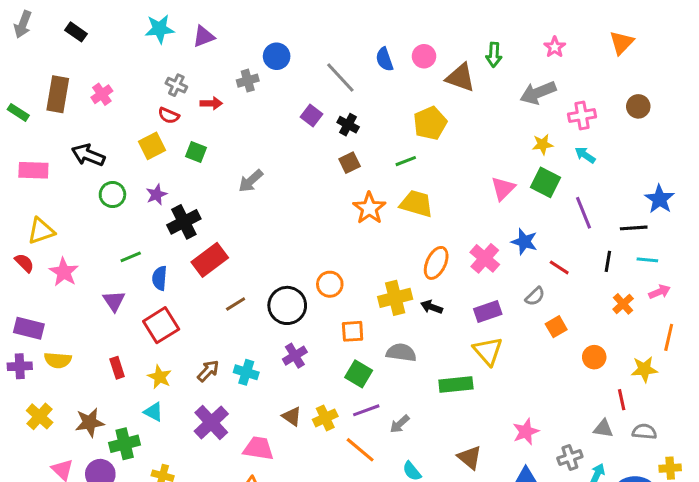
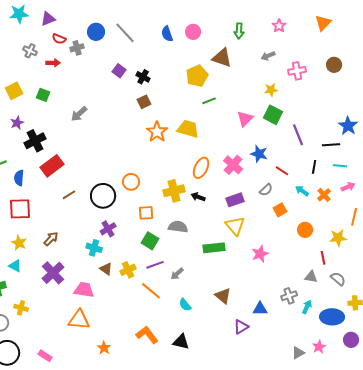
gray line: (340, 78) -> (125, 33), moved
brown triangle: (460, 78) -> (222, 58), moved
gray arrow: (538, 93) -> (268, 56), size x0.6
red semicircle: (169, 116) -> (59, 39), moved
cyan arrow: (585, 155) -> (302, 191), moved
green line: (406, 161) -> (209, 101), moved
red square: (161, 325) -> (20, 209), turned 30
cyan cross: (246, 372) -> (94, 248), moved
pink star: (526, 432) -> (260, 254), moved
gray semicircle: (644, 432) -> (338, 279), turned 35

